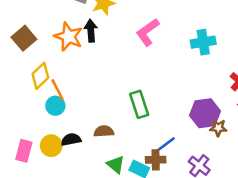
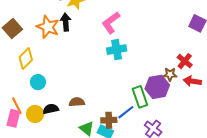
cyan cross: (203, 42) -> (117, 50), moved
orange line: (58, 90) -> (17, 106), moved
green rectangle: (139, 104) -> (140, 97), moved
brown star: (218, 128) -> (170, 74), moved
brown cross: (156, 160) -> (109, 120), moved

